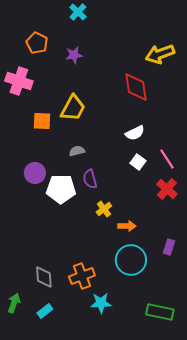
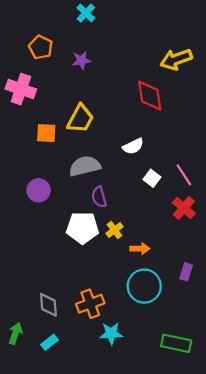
white semicircle: (135, 133) -> (133, 146), moved
gray semicircle: (77, 151) -> (85, 166), size x1.8
white pentagon: (61, 189) -> (83, 228), moved

